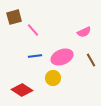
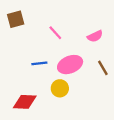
pink line: (33, 30) -> (55, 33), moved
red diamond: (22, 90) -> (25, 102), turned -30

